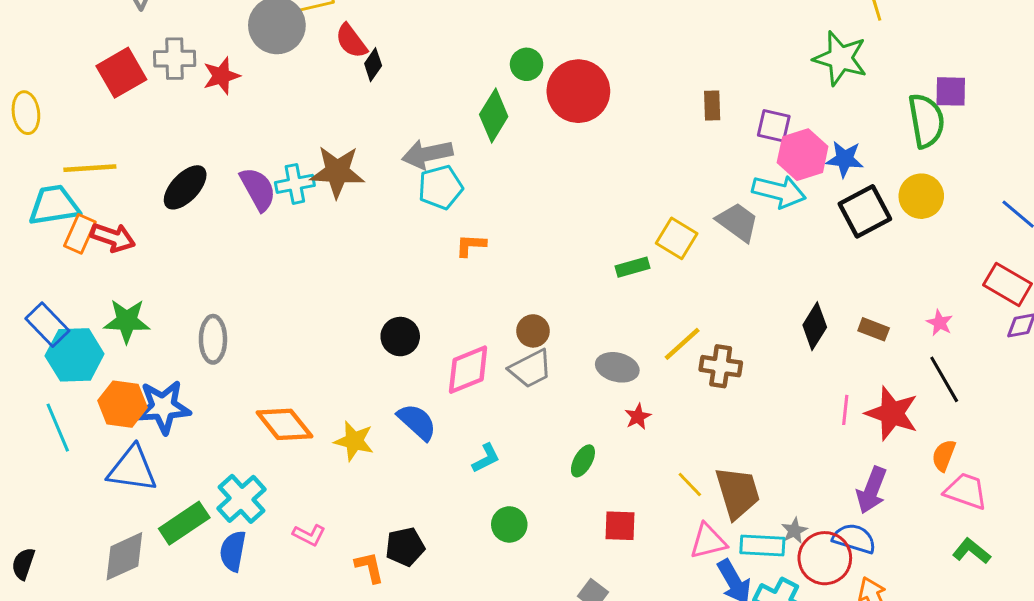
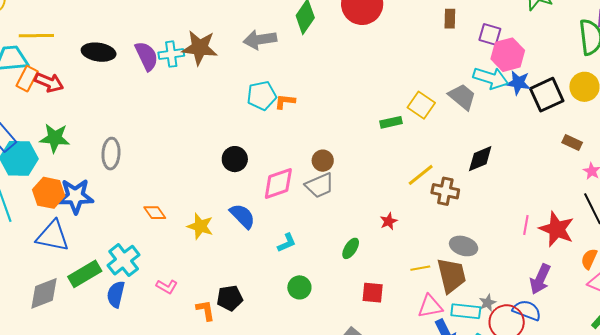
blue star: (845, 159) -> (518, 83), moved
black ellipse: (185, 187) -> (99, 52), turned 52
cyan pentagon: (440, 187) -> (262, 96), moved
black diamond: (815, 326) -> (480, 159), moved, turned 32
brown rectangle: (874, 329) -> (572, 142), moved
gray ellipse: (617, 367) -> (464, 246), moved
orange diamond: (284, 424) -> (155, 213), size x0.6
yellow line: (690, 484) -> (420, 268), turned -60

